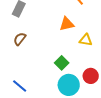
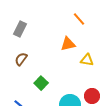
green square: (62, 63) -> (41, 83), moved

